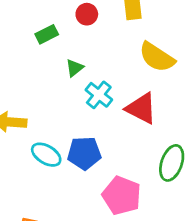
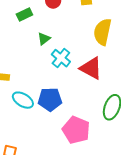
yellow semicircle: (157, 57) -> (102, 32), turned 68

